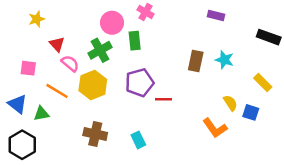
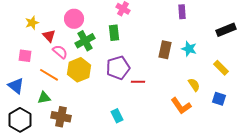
purple rectangle: (216, 16) -> (182, 12), turned 72
yellow star: (37, 19) -> (32, 23), moved
pink circle: (112, 23) -> (74, 19), moved
black rectangle: (269, 37) -> (226, 30), turned -42
blue square: (251, 112) -> (219, 99), moved
green triangle: (41, 114) -> (44, 98), moved
brown cross: (95, 134) -> (61, 117), moved

